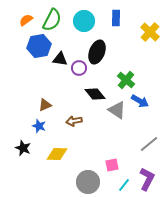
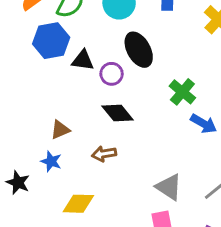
black ellipse: (97, 52) -> (139, 50), turned -50
black diamond: (95, 94) -> (118, 113), moved
gray triangle: (117, 110) -> (169, 187), moved
black star: (23, 148) -> (18, 183), moved

